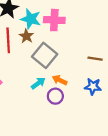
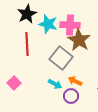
brown star: (26, 36) -> (79, 40), moved, size x1.6
cyan arrow: (38, 83) -> (55, 84), turned 64

